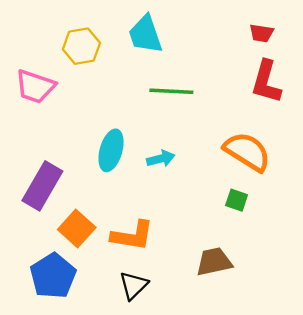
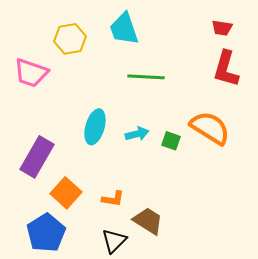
green square: (237, 200) -> (171, 141), moved
orange L-shape: (132, 236) -> (113, 199), size x0.6
brown trapezoid: (214, 262) -> (148, 221), moved, turned 44

